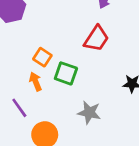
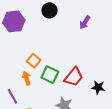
red trapezoid: (96, 39) -> (74, 77), moved

